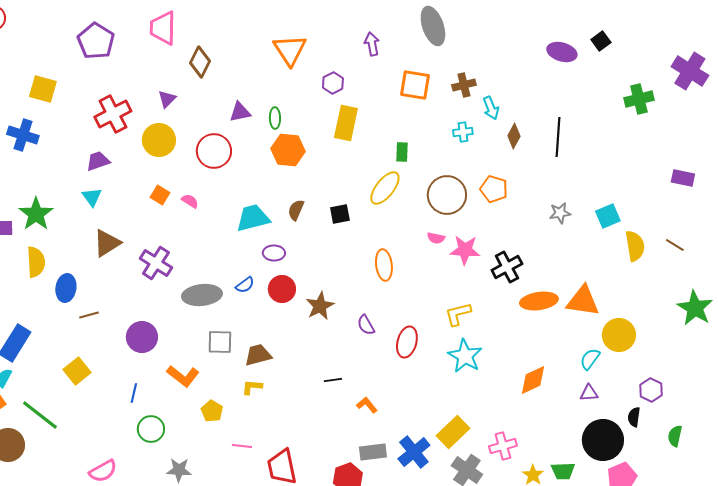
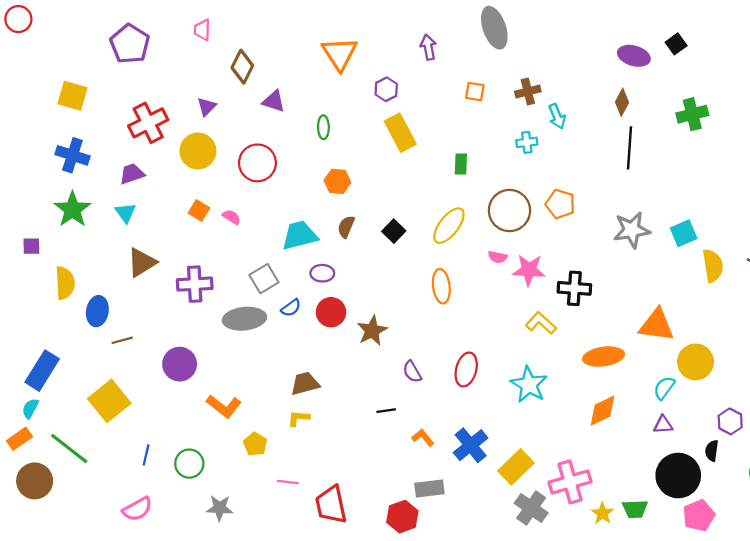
pink trapezoid: (163, 28) -> (202, 30), size x0.6
orange square: (415, 85) -> (475, 92), size x0.6
green cross: (639, 99) -> (692, 114), moved
purple triangle: (240, 112) -> (274, 101), moved, turned 30
yellow rectangle: (346, 123) -> (400, 133), turned -40
blue cross: (23, 135) -> (72, 155), moved
brown diamond: (514, 136) -> (622, 102), moved
orange hexagon: (288, 150) -> (337, 181), moved, size x0.7
yellow ellipse: (385, 188) -> (449, 226), moved
gray star: (560, 213) -> (632, 230), size x1.6
green star: (36, 214) -> (72, 209), moved
black square: (340, 214) -> (394, 231), turned -35
purple cross: (156, 263) -> (195, 284), turned -36
black cross: (507, 267) -> (574, 288), turned 32
orange ellipse: (539, 301) -> (604, 357), moved
yellow L-shape: (458, 314) -> (541, 323), moved, turned 56
purple semicircle: (366, 325) -> (412, 372), moved
gray square: (220, 342) -> (264, 279), moved, turned -32
yellow square: (77, 371) -> (109, 401), size x1.4
blue line: (134, 393) -> (146, 455), moved
pink cross: (503, 446) -> (570, 482), size x1.4
blue cross: (414, 452) -> (471, 445), moved

